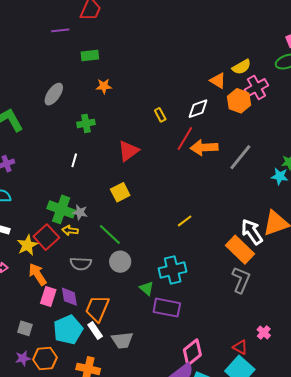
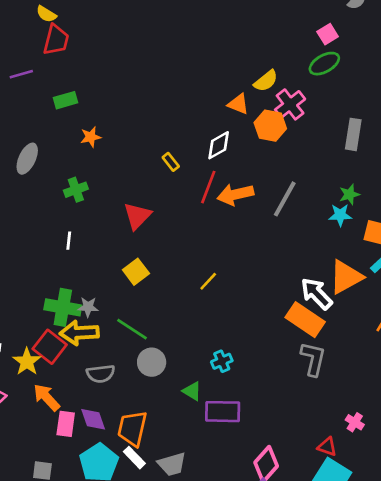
yellow line: (185, 221) -> (208, 281), moved
yellow arrow: (70, 230) -> (79, 333), size x1.8
cyan cross: (173, 270) -> (222, 361), size x0.6

